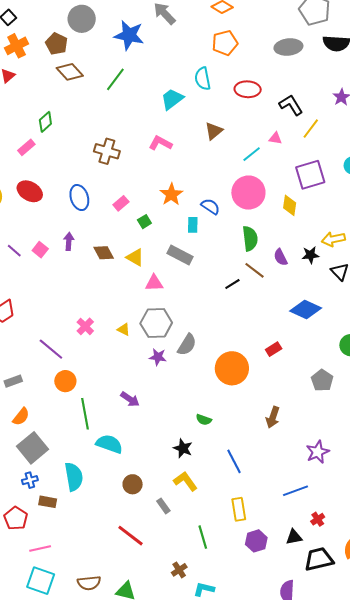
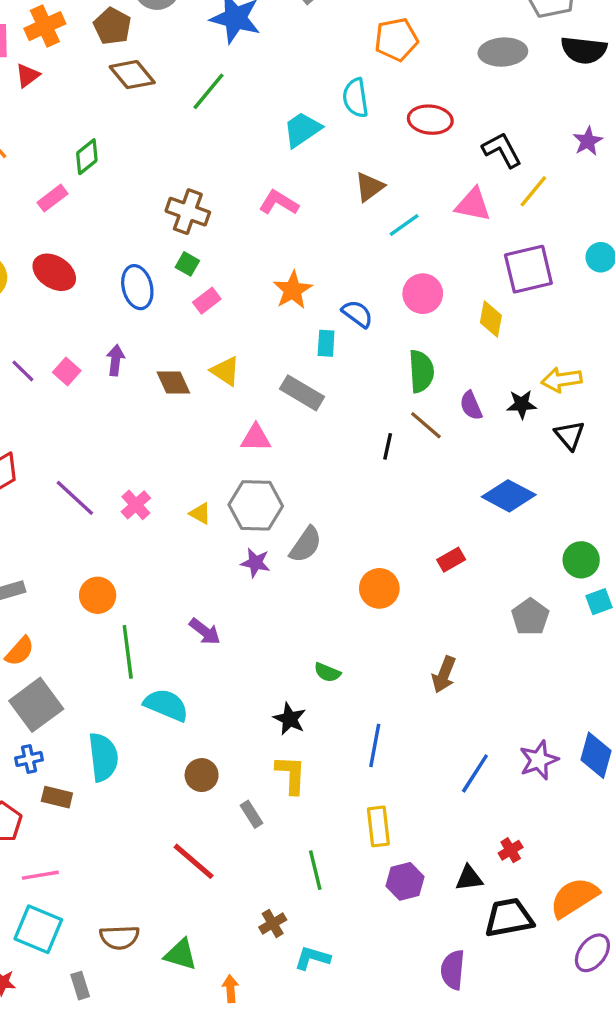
pink triangle: (275, 138) -> (473, 205), size x1.6
cyan line: (252, 154) -> (404, 225), moved
pink circle: (248, 193) -> (423, 294), size x0.7
green square: (144, 222) -> (187, 264), moved, turned -32
yellow triangle: (135, 257) -> (225, 371), moved
black line: (232, 284) -> (388, 446), turned -49
purple line: (51, 349) -> (75, 498), moved
orange circle: (232, 368) -> (379, 588), size x0.7
purple star: (318, 452) -> (539, 760), moved
blue line: (234, 461) -> (375, 745), turned 35
yellow L-shape: (185, 481) -> (291, 775), turned 35
blue line: (295, 491) -> (475, 773), moved, turned -40

